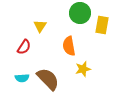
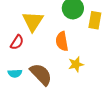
yellow triangle: (40, 26) -> (33, 21), size x1.6

